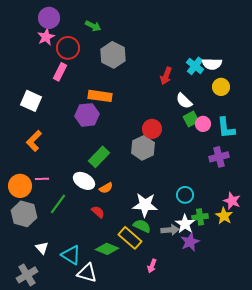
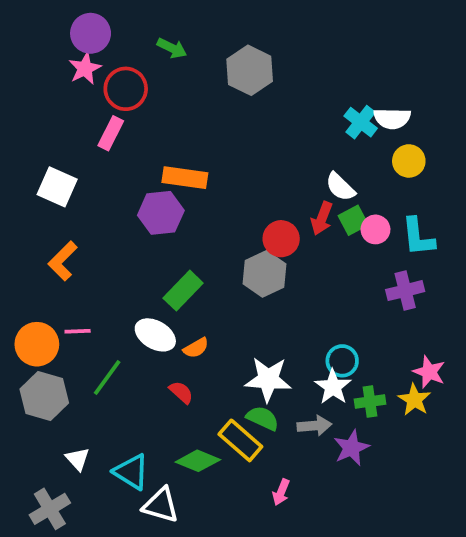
gray hexagon: (113, 55) -> (250, 70), moved
red arrow: (166, 76) -> (322, 218), moved
white star: (185, 224) -> (333, 387), moved

